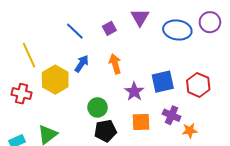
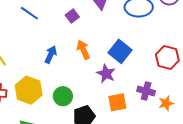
blue line: (75, 31) -> (29, 13), moved
yellow hexagon: (55, 80) -> (29, 90), moved
blue square: (163, 82) -> (120, 51), moved, turned -30
green circle: (98, 107) -> (63, 96), moved

